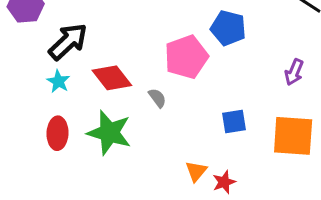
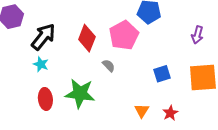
red diamond: (112, 78) -> (87, 38), moved, turned 68
red star: (224, 182) -> (170, 113), moved

